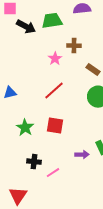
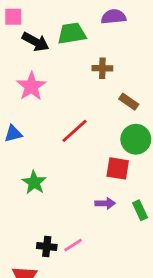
pink star: (55, 59) -> (31, 86), moved, size x1.5
red square: (55, 126) -> (118, 168), moved
purple arrow: (82, 155) -> (105, 203), moved
black cross: (34, 162) -> (47, 246), moved

